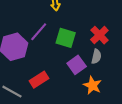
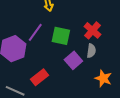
orange star: (92, 85) -> (103, 78), moved

